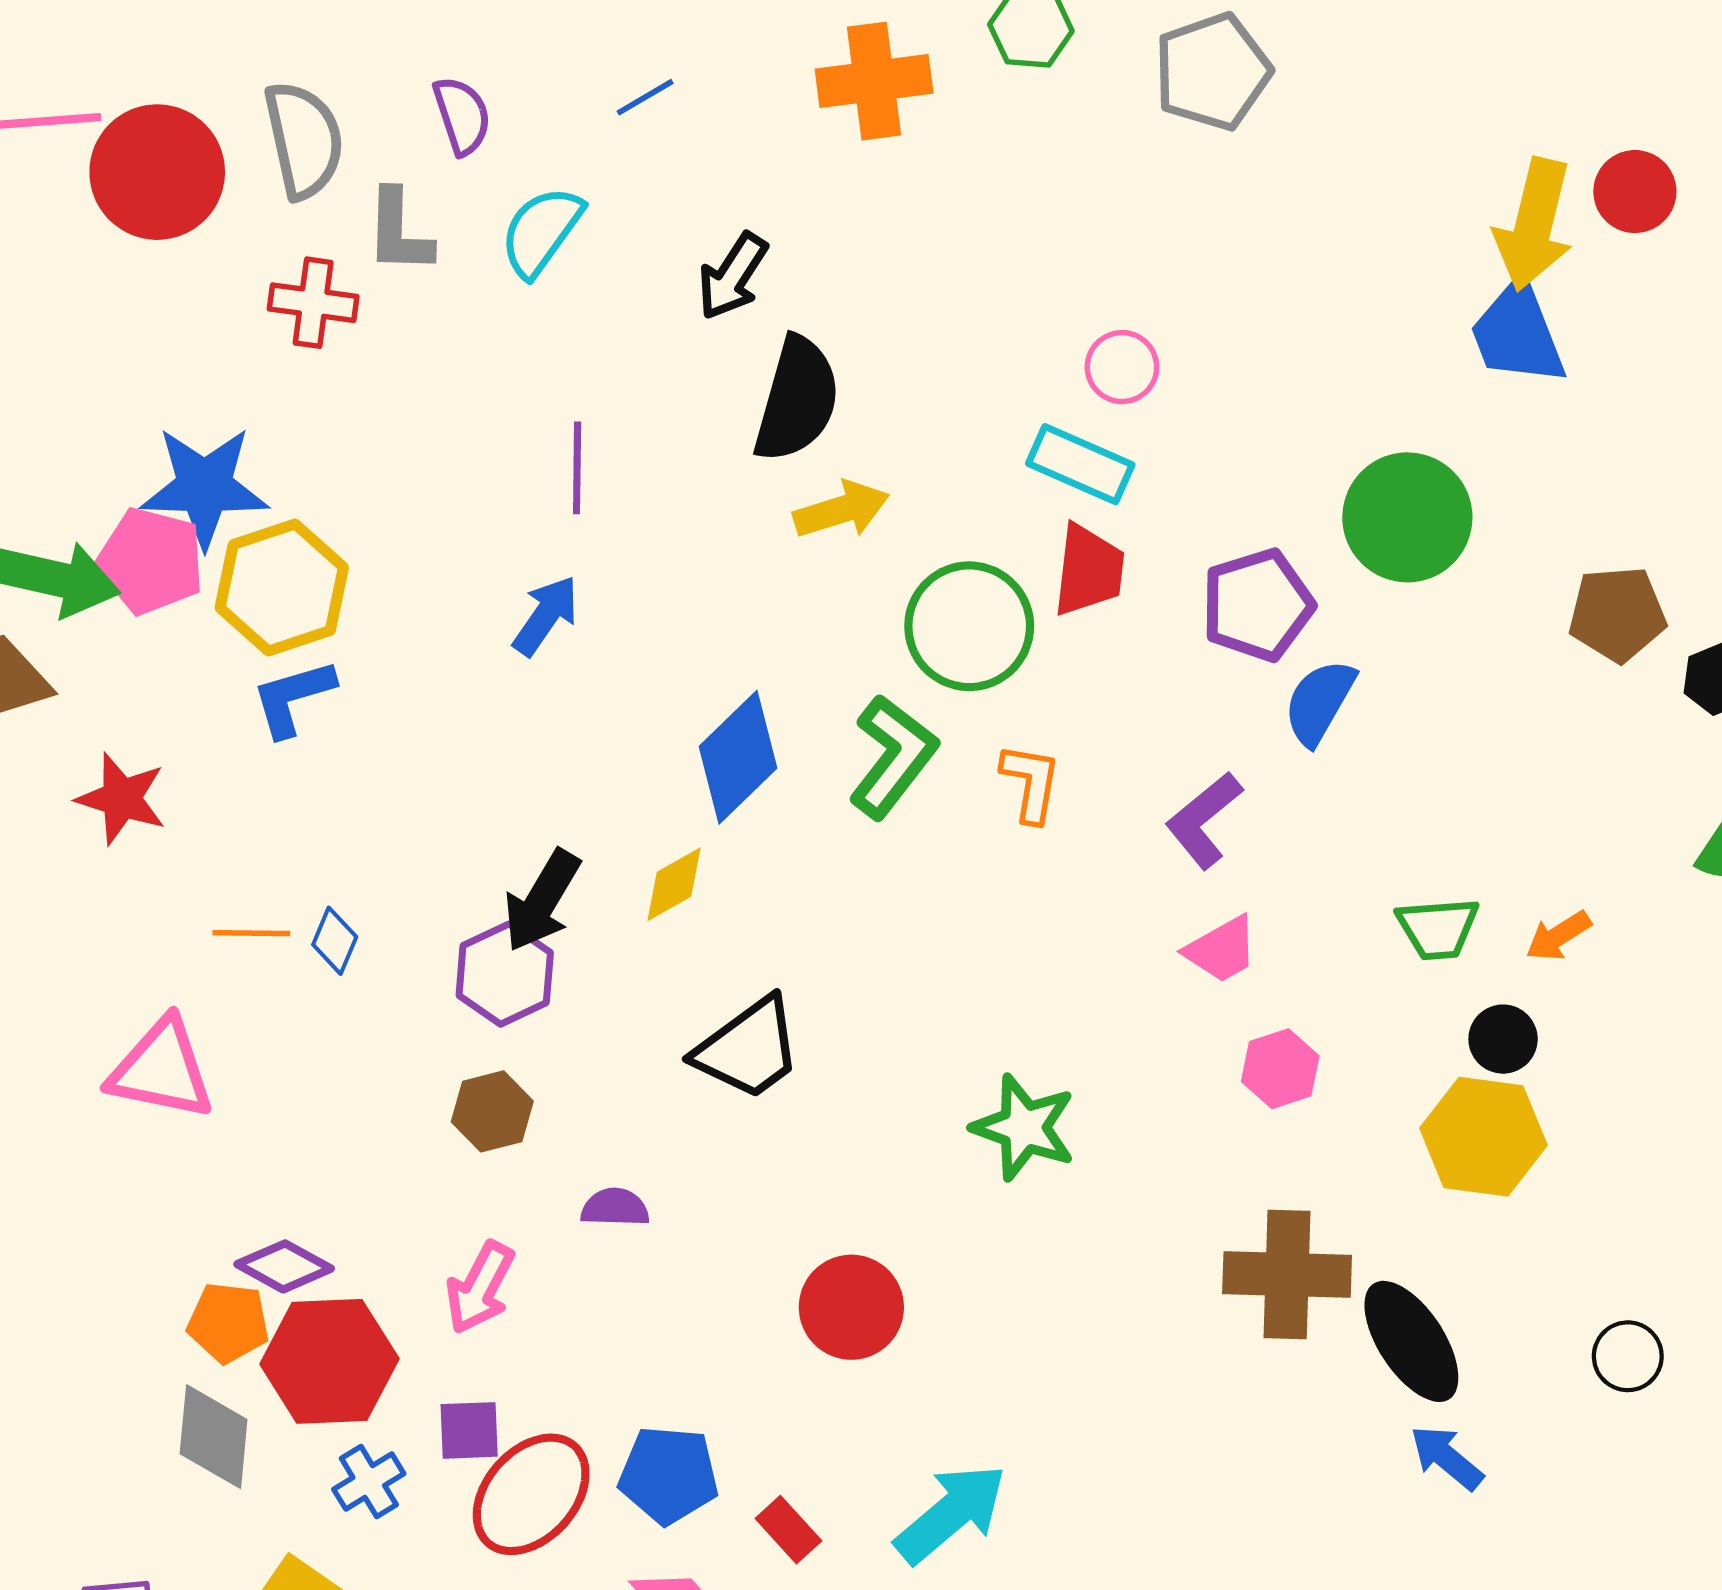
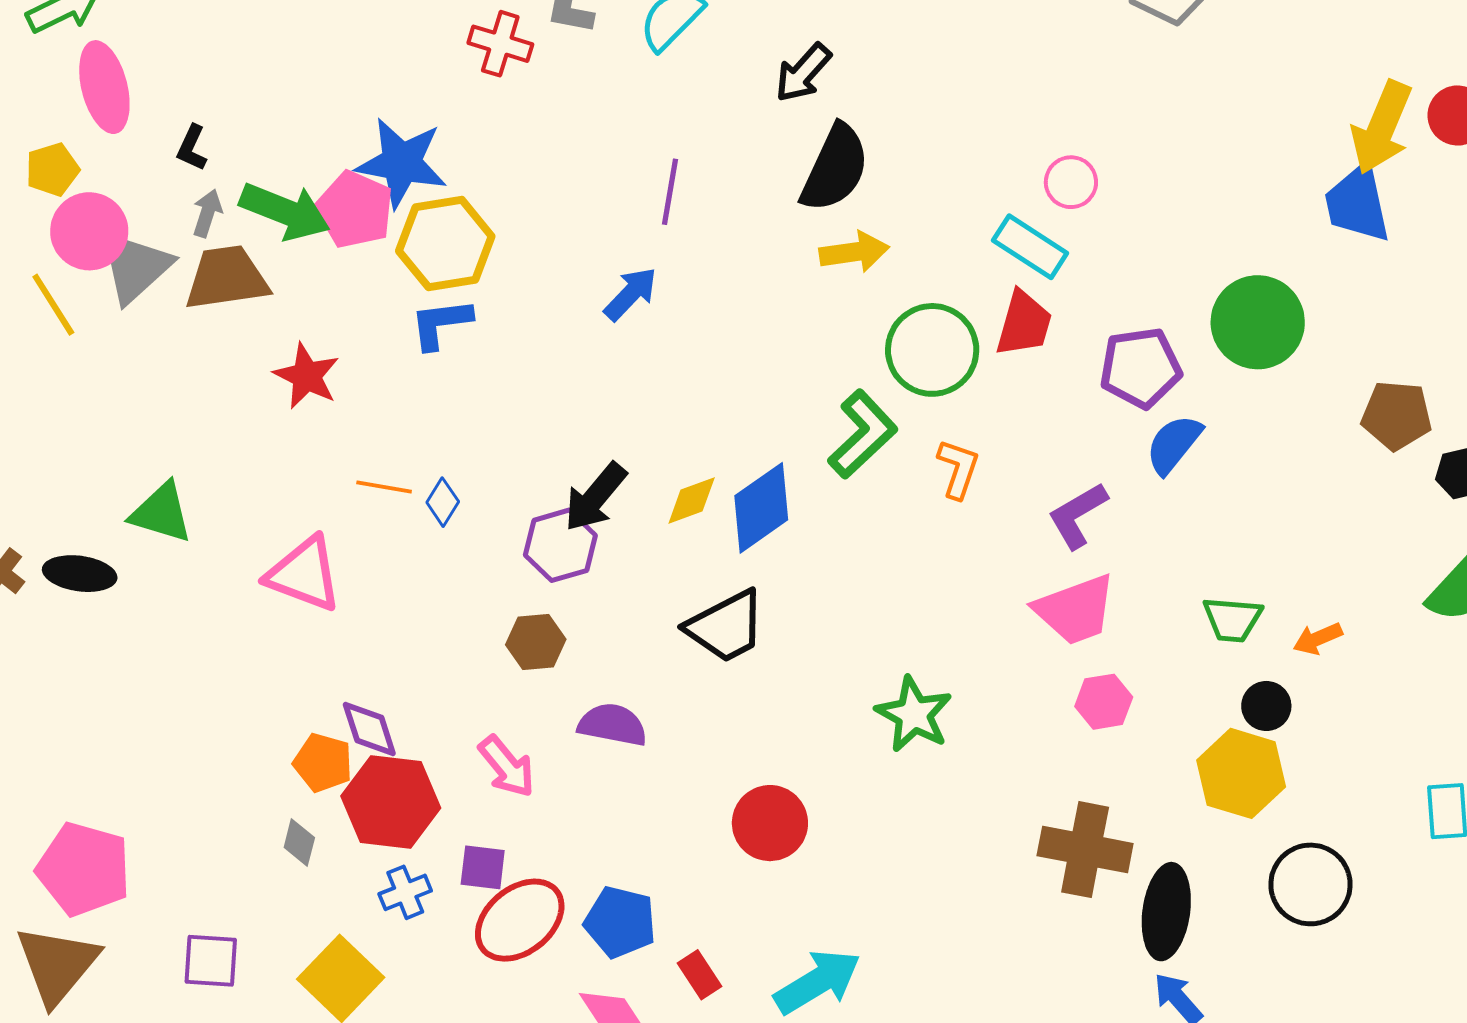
blue diamond: (738, 757) -> (761, 508), moved
pink trapezoid: (1221, 949) -> (1075, 610), size x1.5
purple semicircle: (615, 1207) -> (613, 725), size x1.4
purple diamond: (284, 1266) -> (369, 729), turned 34
pink arrow: (480, 1288) -> (507, 766), turned -76
black ellipse: (1411, 1341) -> (1166, 912), turned 32
black circle: (1628, 1356) -> (1310, 884), moved, size x1.6
gray diamond: (214, 1437) -> (299, 842), size x0.6

